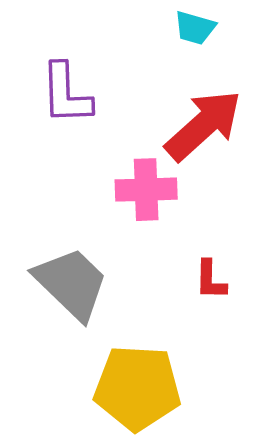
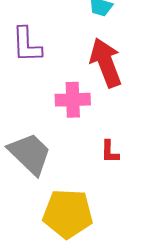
red arrow: (203, 125) -> (106, 63), turned -69

